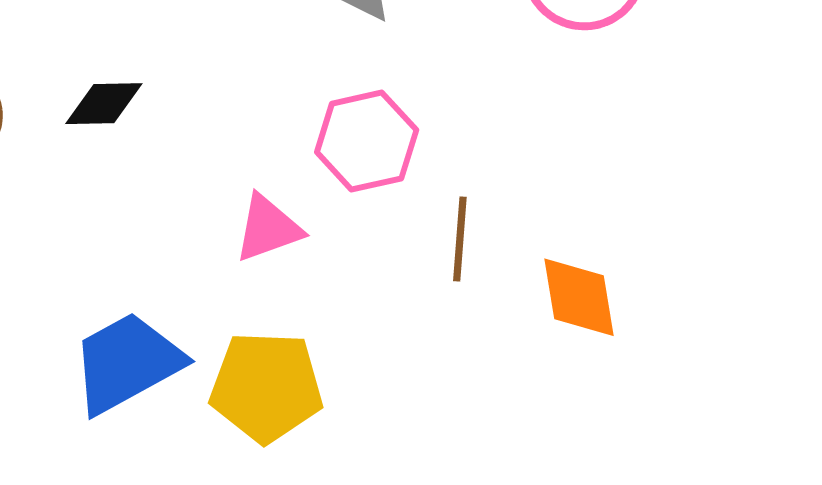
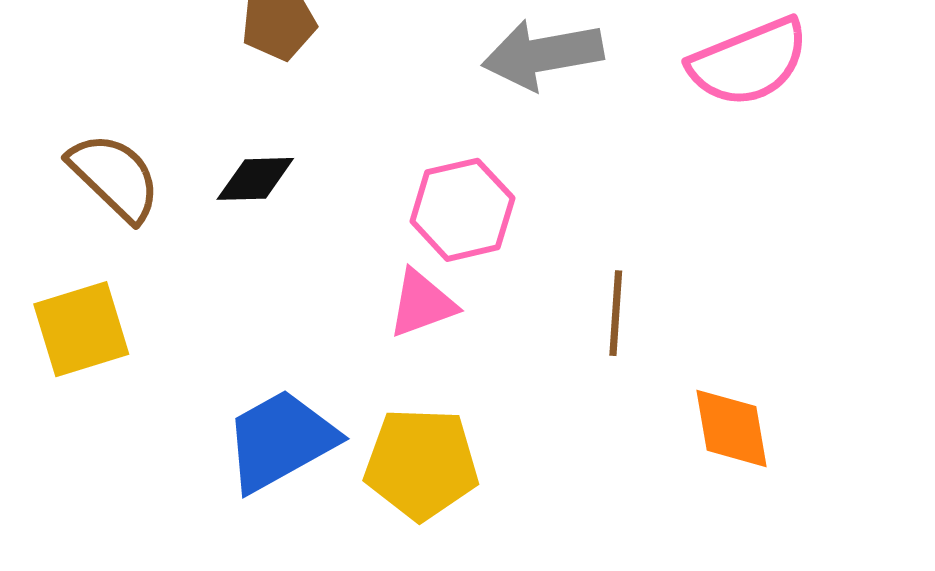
pink hexagon: (367, 141) -> (462, 210), moved
orange diamond: (579, 297) -> (732, 428), moved

